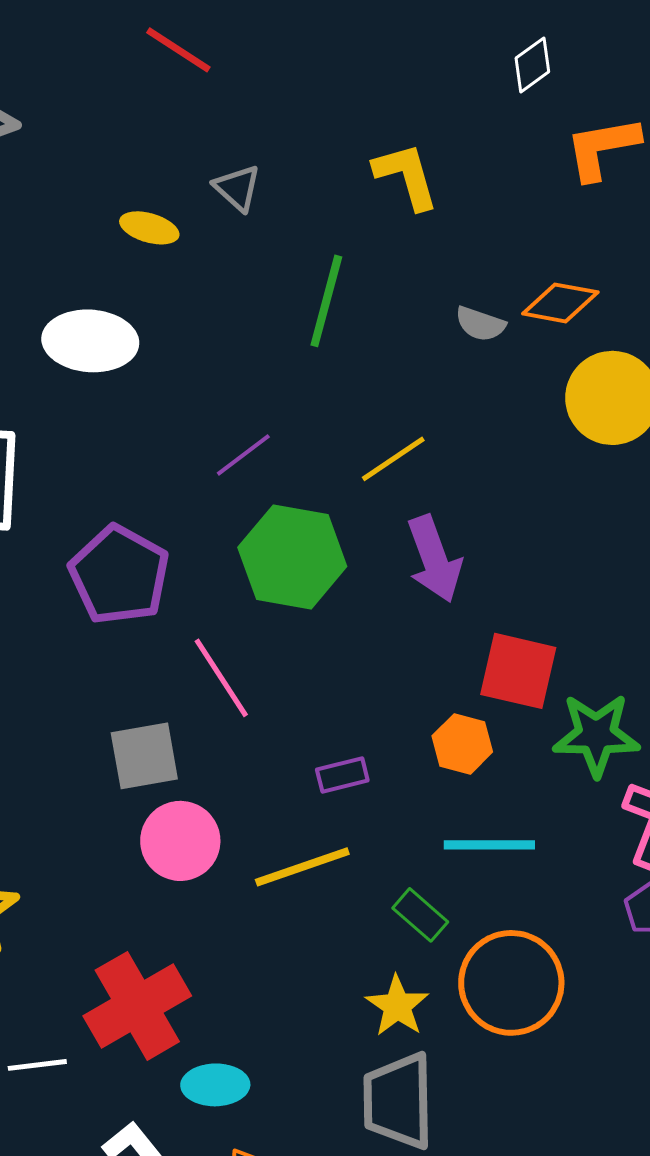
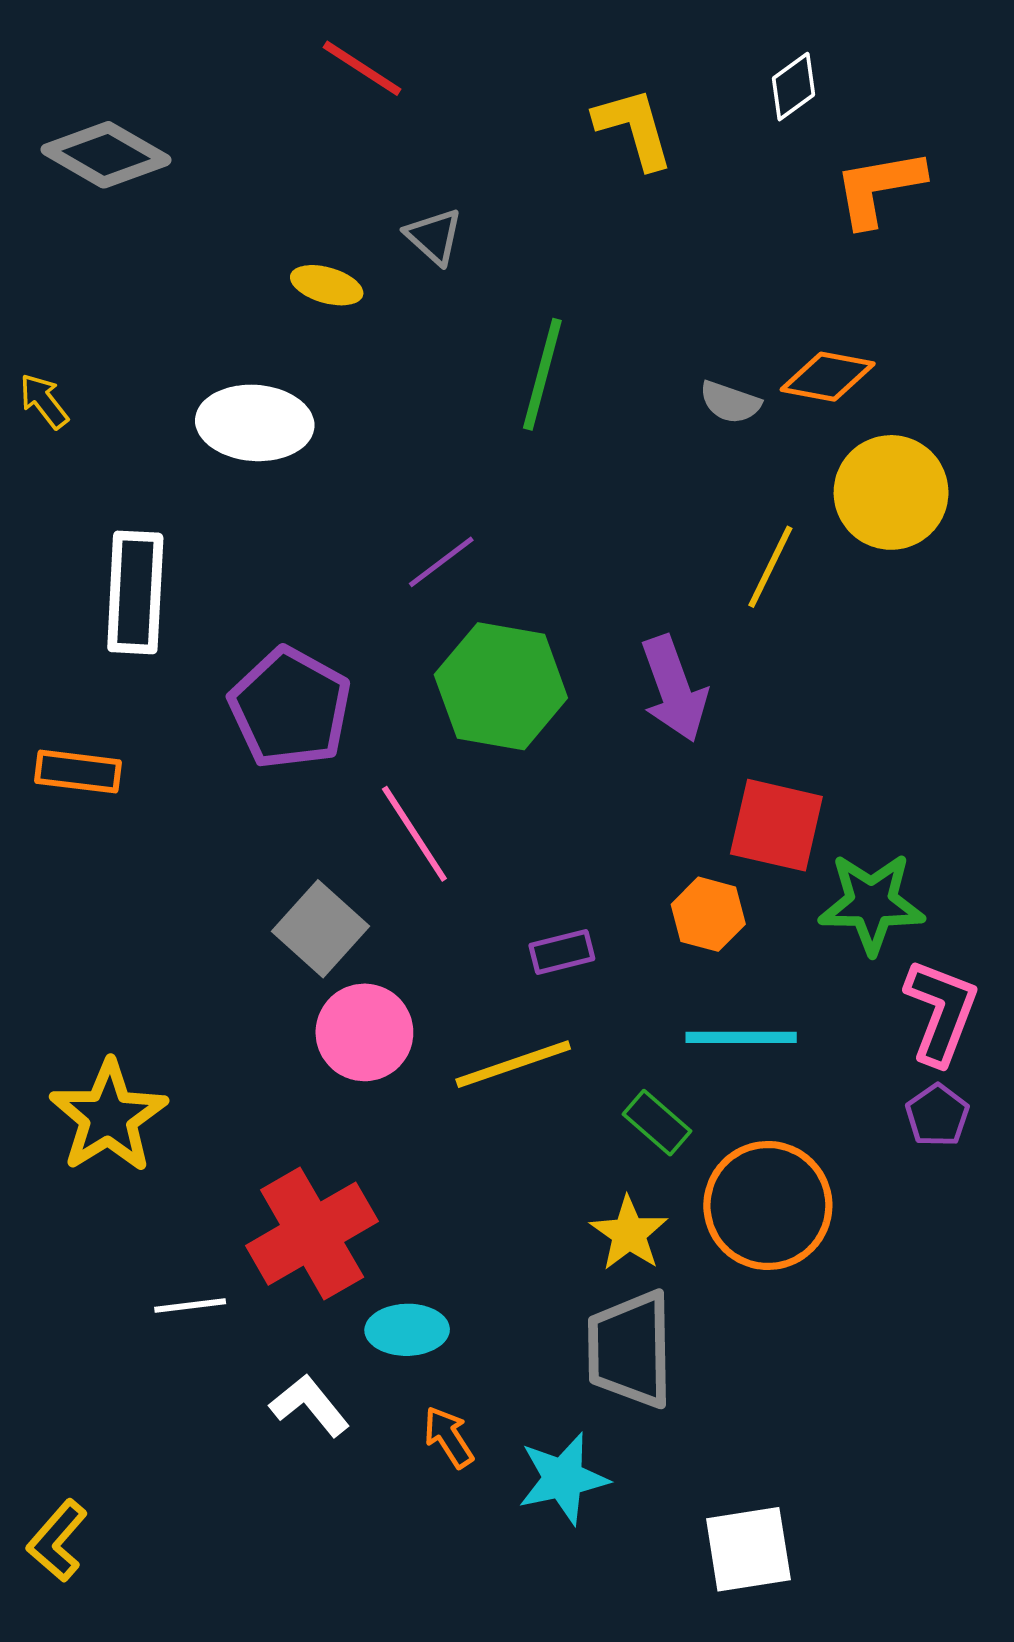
yellow L-shape: (406, 176) -> (634, 128), moved
yellow line: (393, 459) -> (770, 567), moved, turned -30
gray square: (144, 756) -> (321, 929), turned -38

